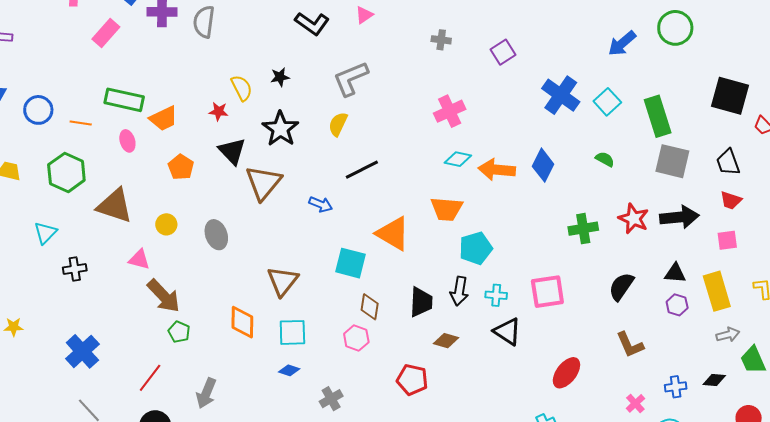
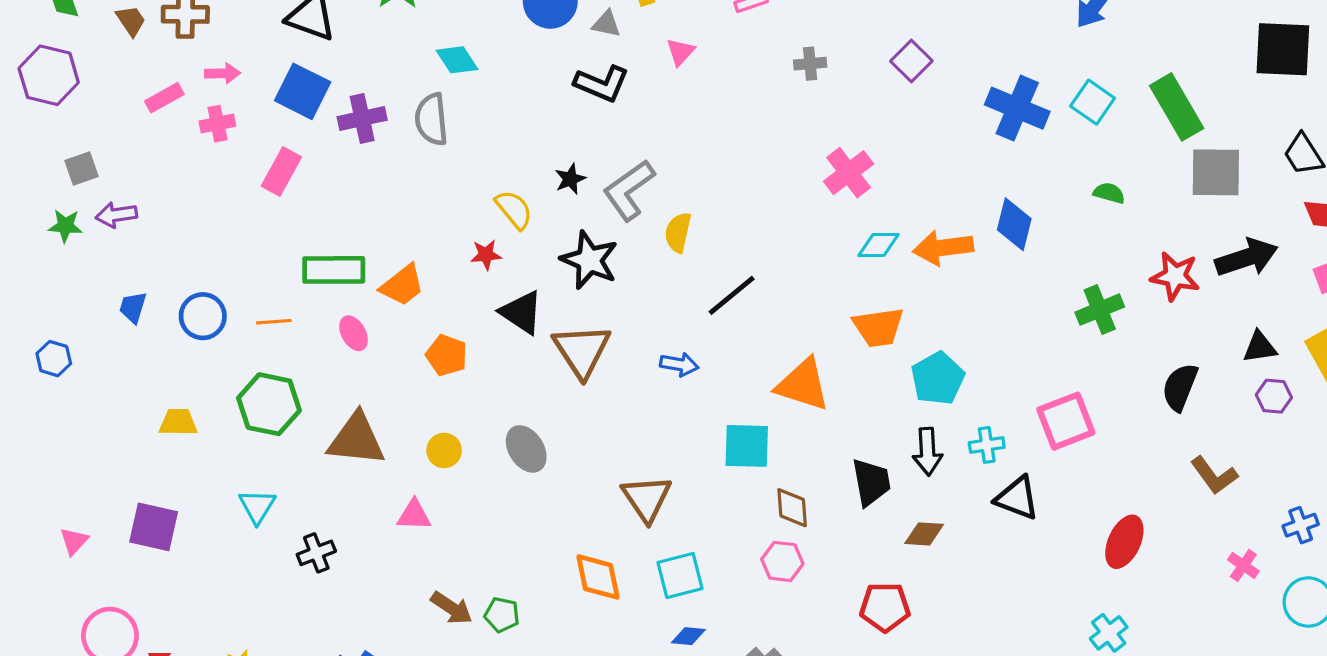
gray L-shape: (351, 79) -> (629, 190), moved
brown arrow: (164, 296) -> (452, 608), moved, size x0.7

